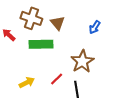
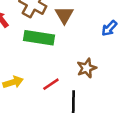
brown star: (82, 61) -> (87, 68), size x0.7

